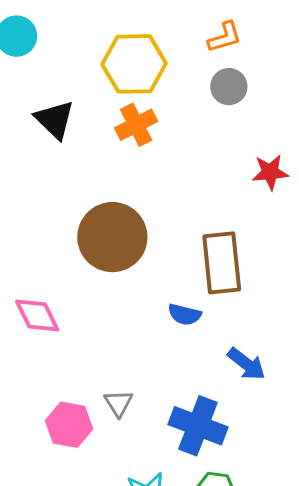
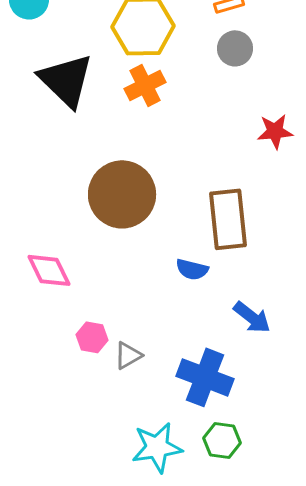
black triangle: (55, 120) -> (66, 80), size x1.4
gray triangle: (119, 403) -> (128, 355), turned 32
pink hexagon: (69, 425) -> (92, 337), moved, size x0.7

